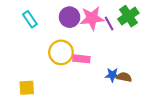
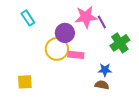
green cross: (128, 16) -> (120, 43), moved
purple circle: (70, 17) -> (65, 33), moved
brown semicircle: (124, 77) -> (102, 85), moved

